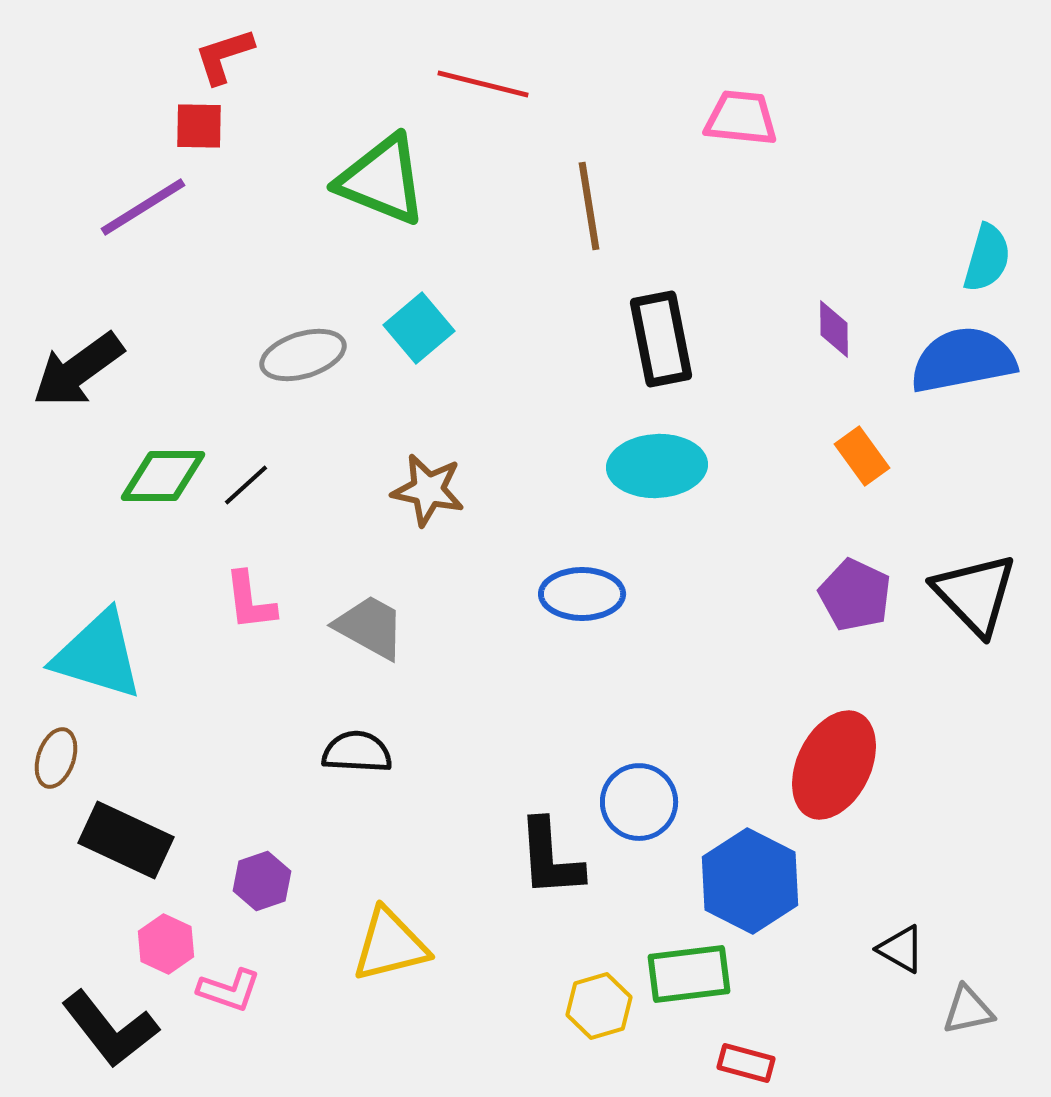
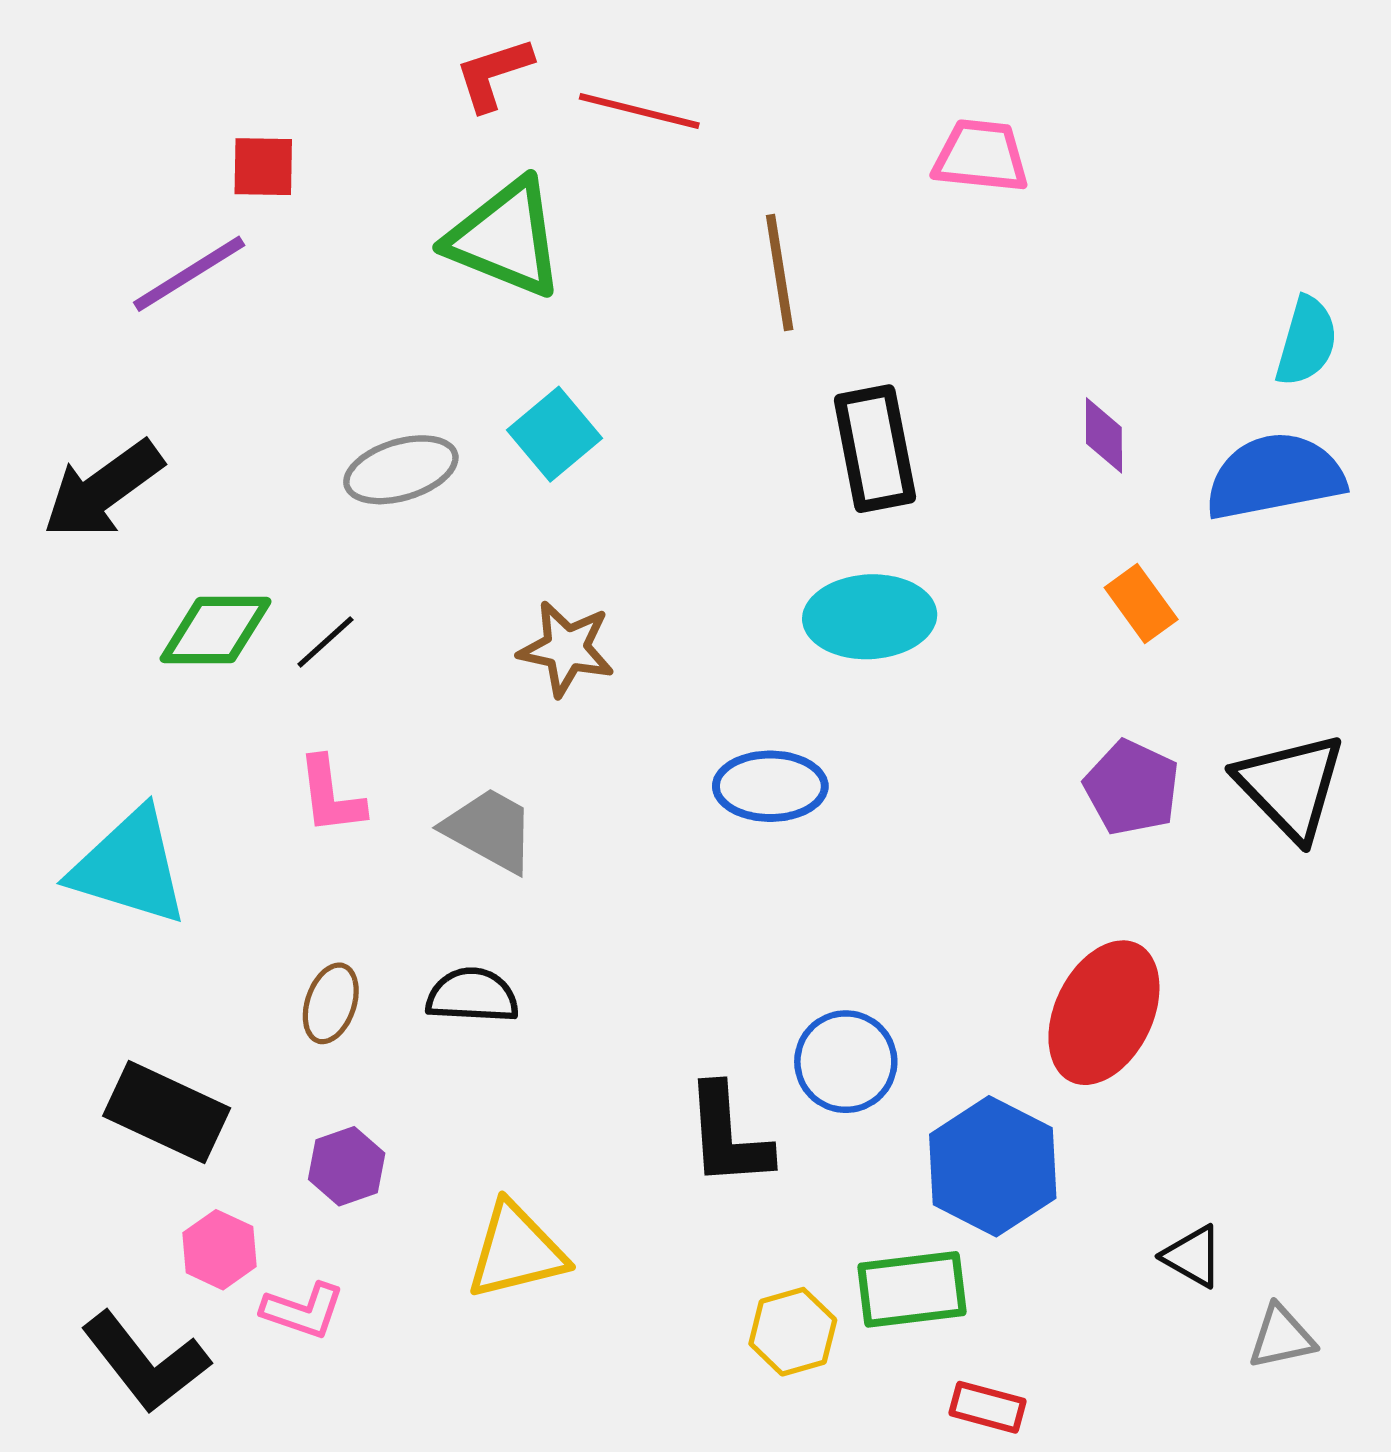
red L-shape: (224, 56) -> (494, 74), moved
brown ellipse: (56, 758) -> (331, 1003), moved

